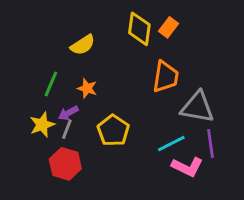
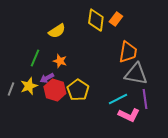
orange trapezoid: (166, 77) -> (128, 52), moved
gray line: (67, 129) -> (11, 89), moved
red hexagon: (65, 164) -> (55, 90), moved

